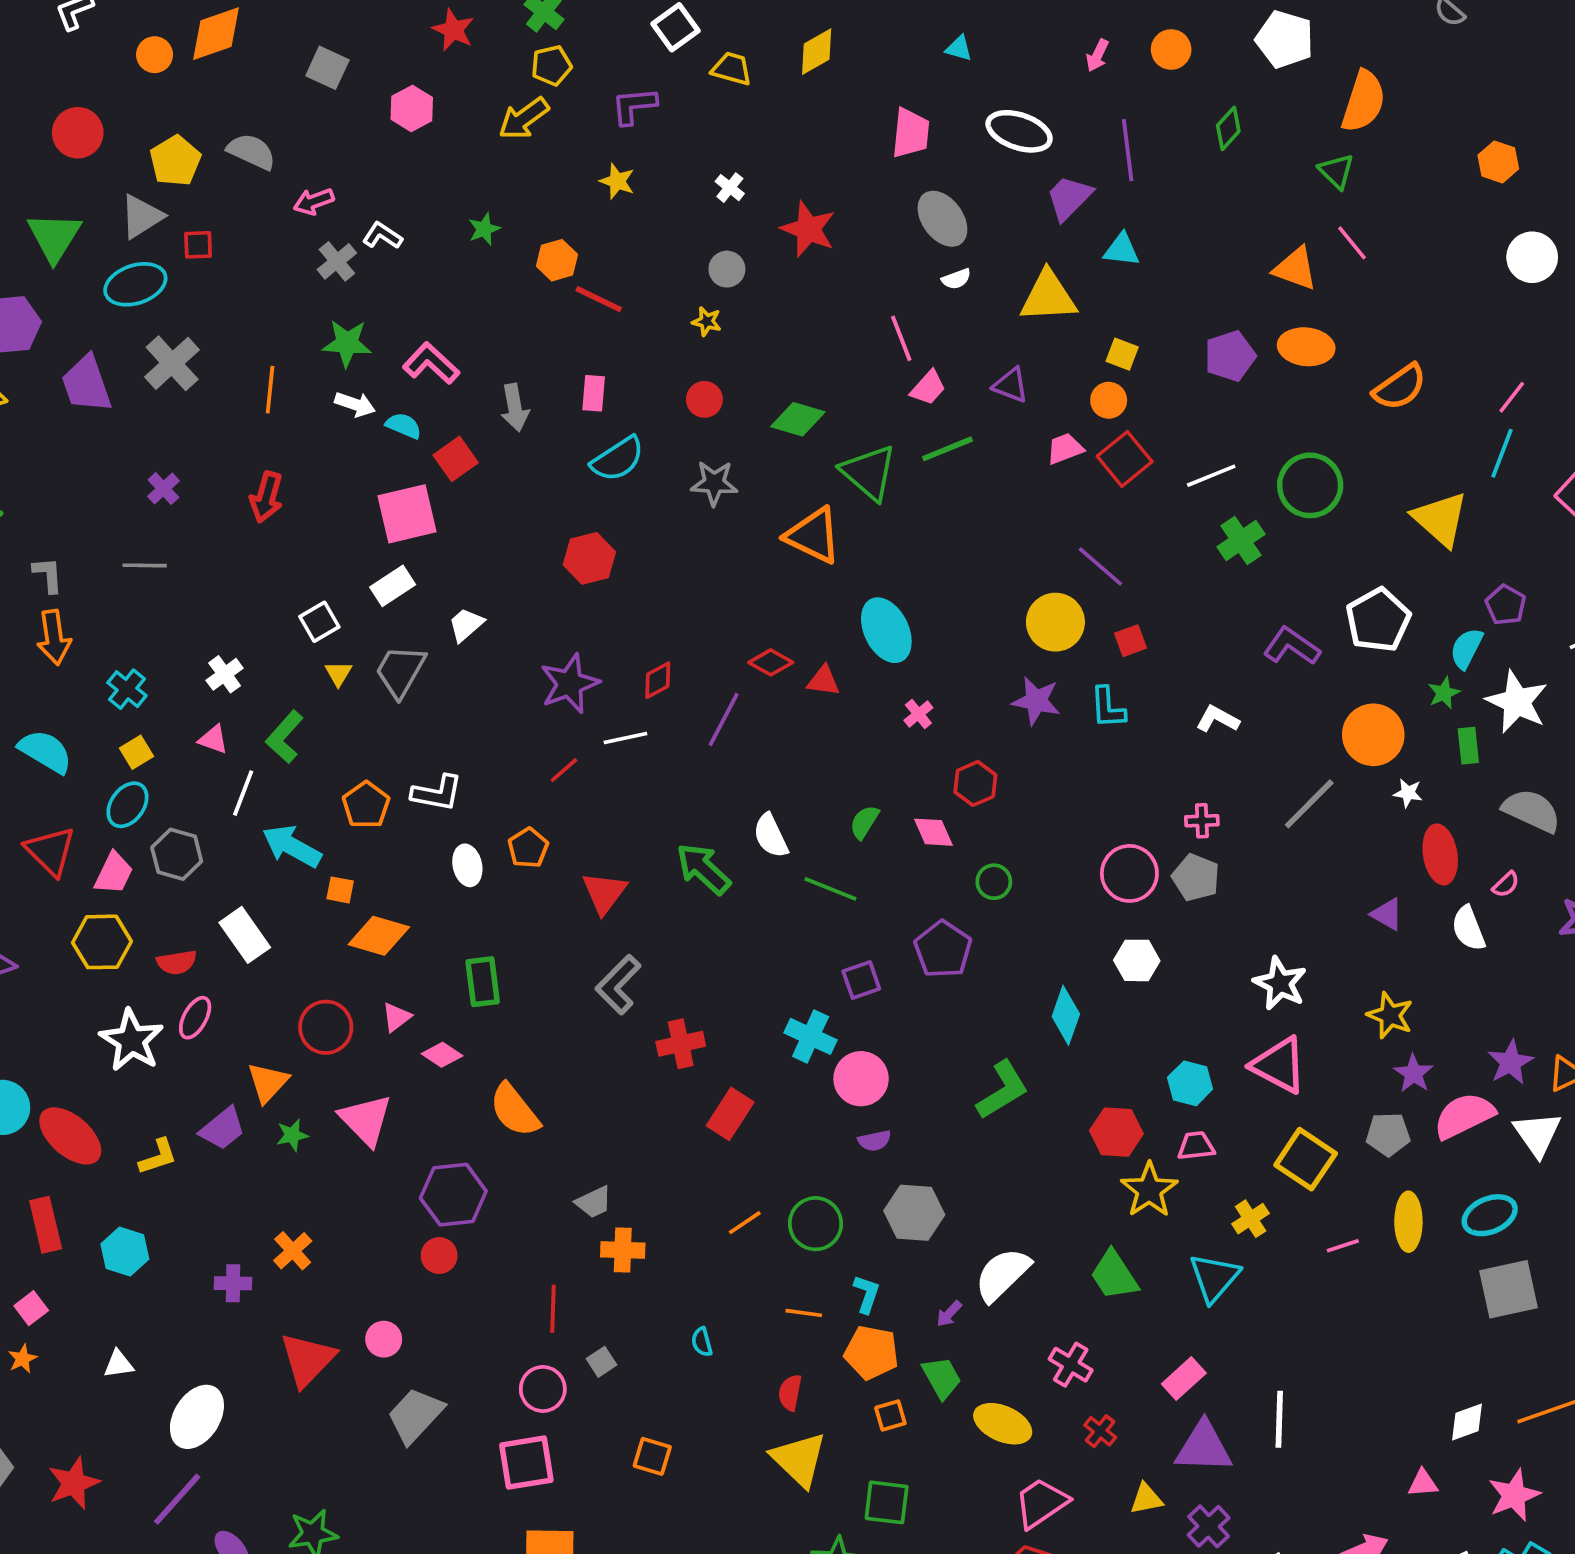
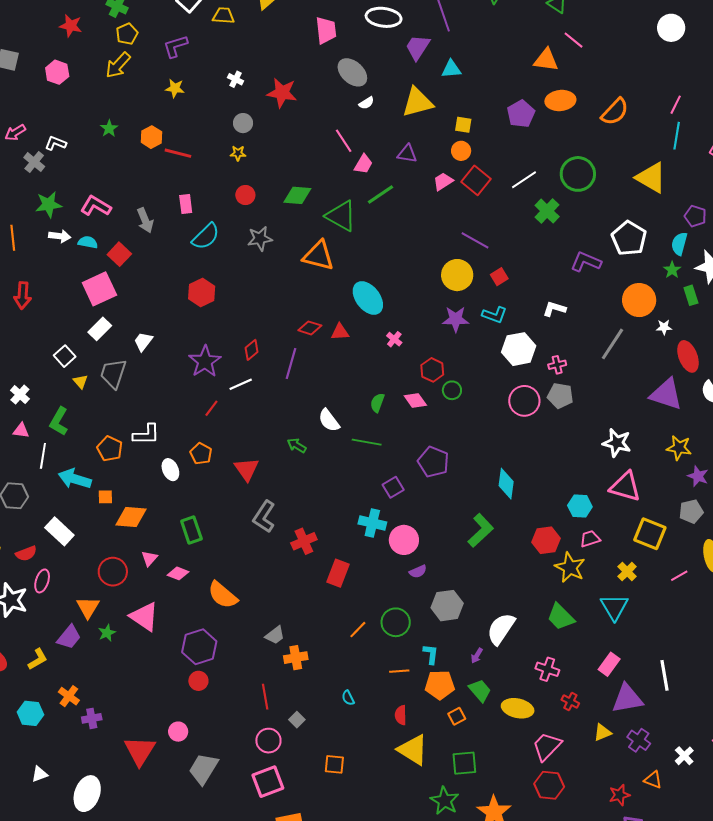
cyan L-shape: (1108, 708) -> (495, 315), turned -55
green arrow: (703, 869) -> (297, 445), size x0.6
green circle: (994, 882) -> (452, 390), moved
purple triangle: (1387, 914) -> (666, 394), size x1.8
white hexagon: (1137, 960) -> (519, 349), moved, size x1.4
orange cross: (293, 1251) -> (69, 696), moved

